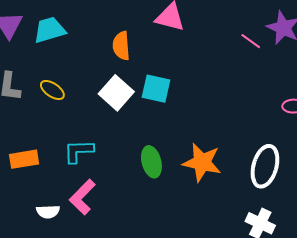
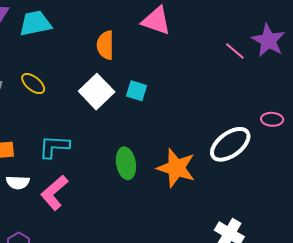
cyan square: (156, 89) -> (137, 91), size x0.7
white ellipse: (265, 166) -> (230, 144), moved, turned 33
white semicircle: (48, 212) -> (18, 182), moved

